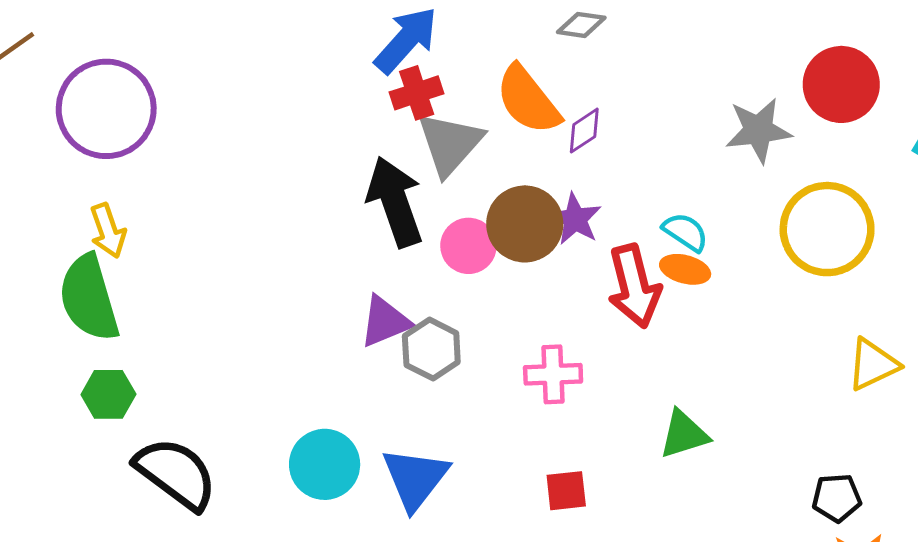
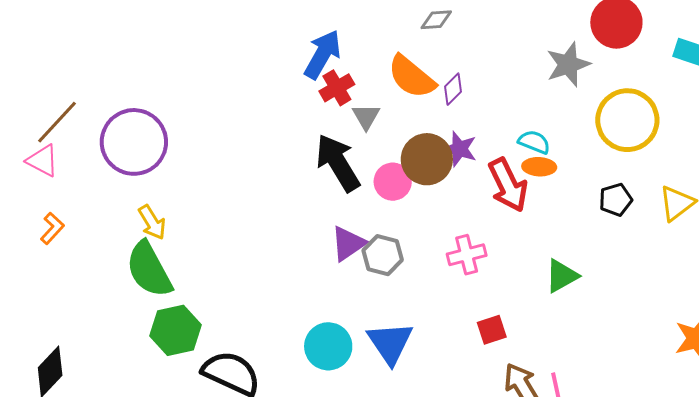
gray triangle: (450, 144) -> (366, 117), size x0.6
green hexagon: (108, 394) -> (175, 330), size x1.4
black pentagon: (837, 498) -> (616, 200), moved

